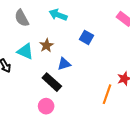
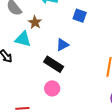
brown star: (47, 45) -> (35, 22), moved

